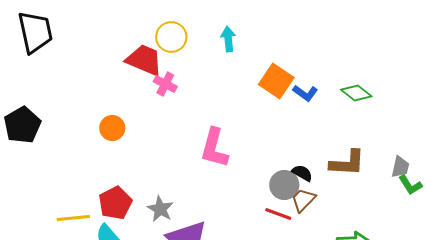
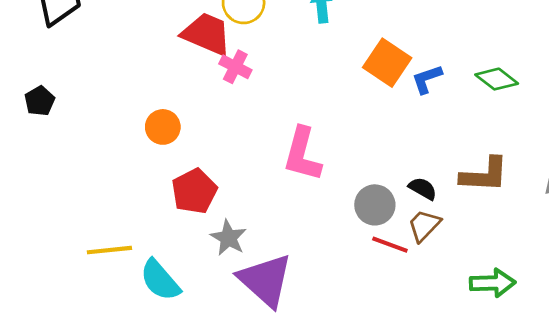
blue L-shape: (305, 93) -> (427, 79), turned 125
black pentagon: (22, 125) -> (40, 101), moved, size x0.6
gray circle: (284, 185) -> (375, 205), moved
red pentagon: (115, 203) -> (194, 191), moved

